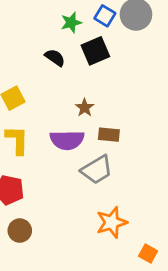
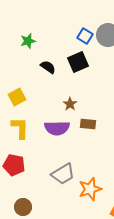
green star: (71, 23) -> (28, 41), moved
gray trapezoid: (97, 170) -> (63, 174), moved
brown circle: (20, 231) -> (23, 207), moved

